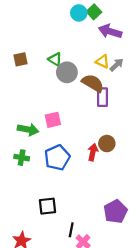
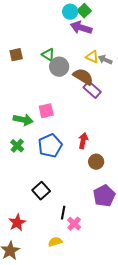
purple arrow: (110, 31) -> (81, 28), moved
gray arrow: (117, 65) -> (105, 60), turned -112
purple rectangle: (103, 97) -> (92, 90), turned -48
brown circle: (107, 144) -> (96, 162), moved
green cross: (22, 158) -> (17, 146), turned 32
black square: (47, 206) -> (41, 191), turned -36

